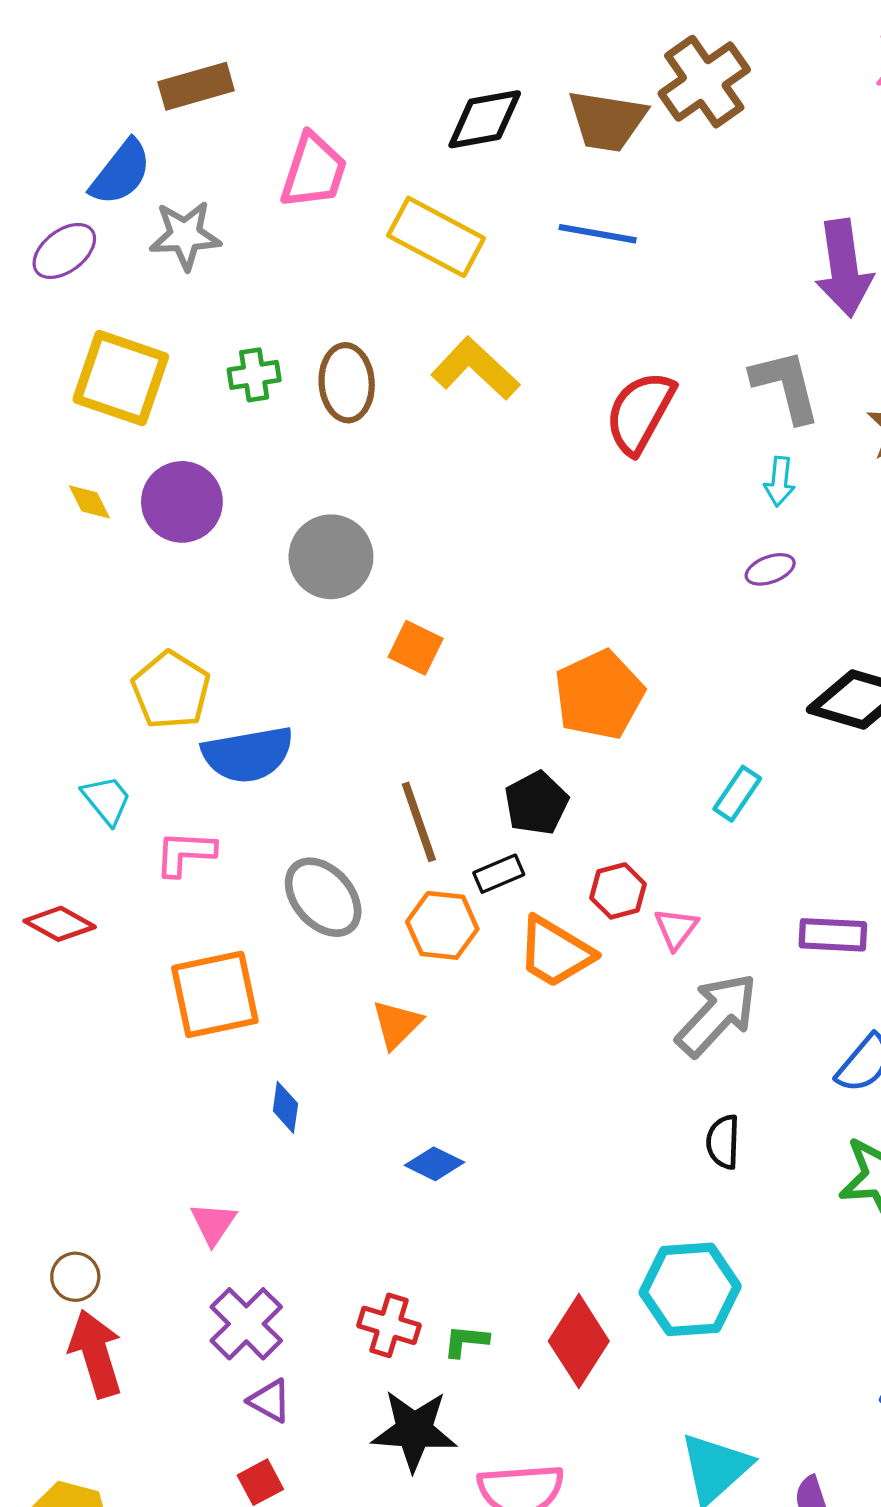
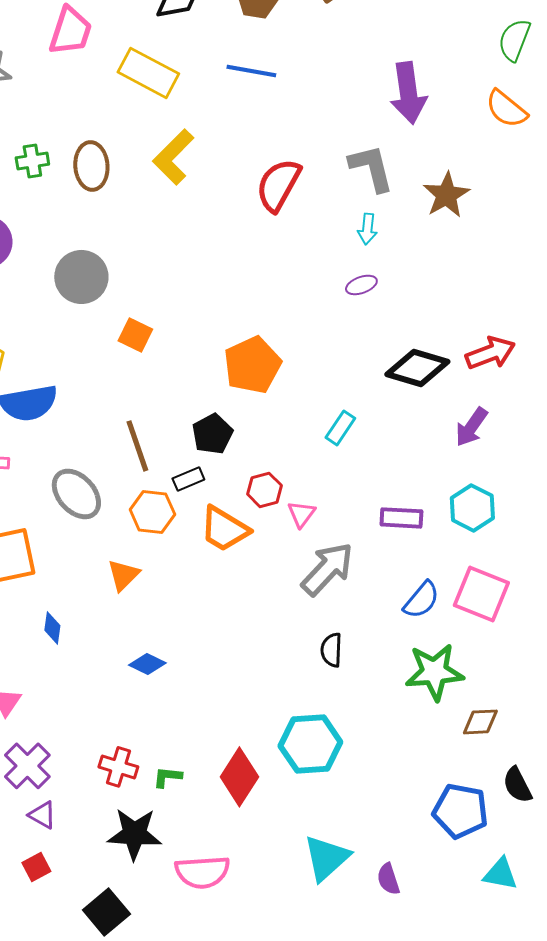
yellow L-shape: (475, 369) -> (173, 157), turned -88

